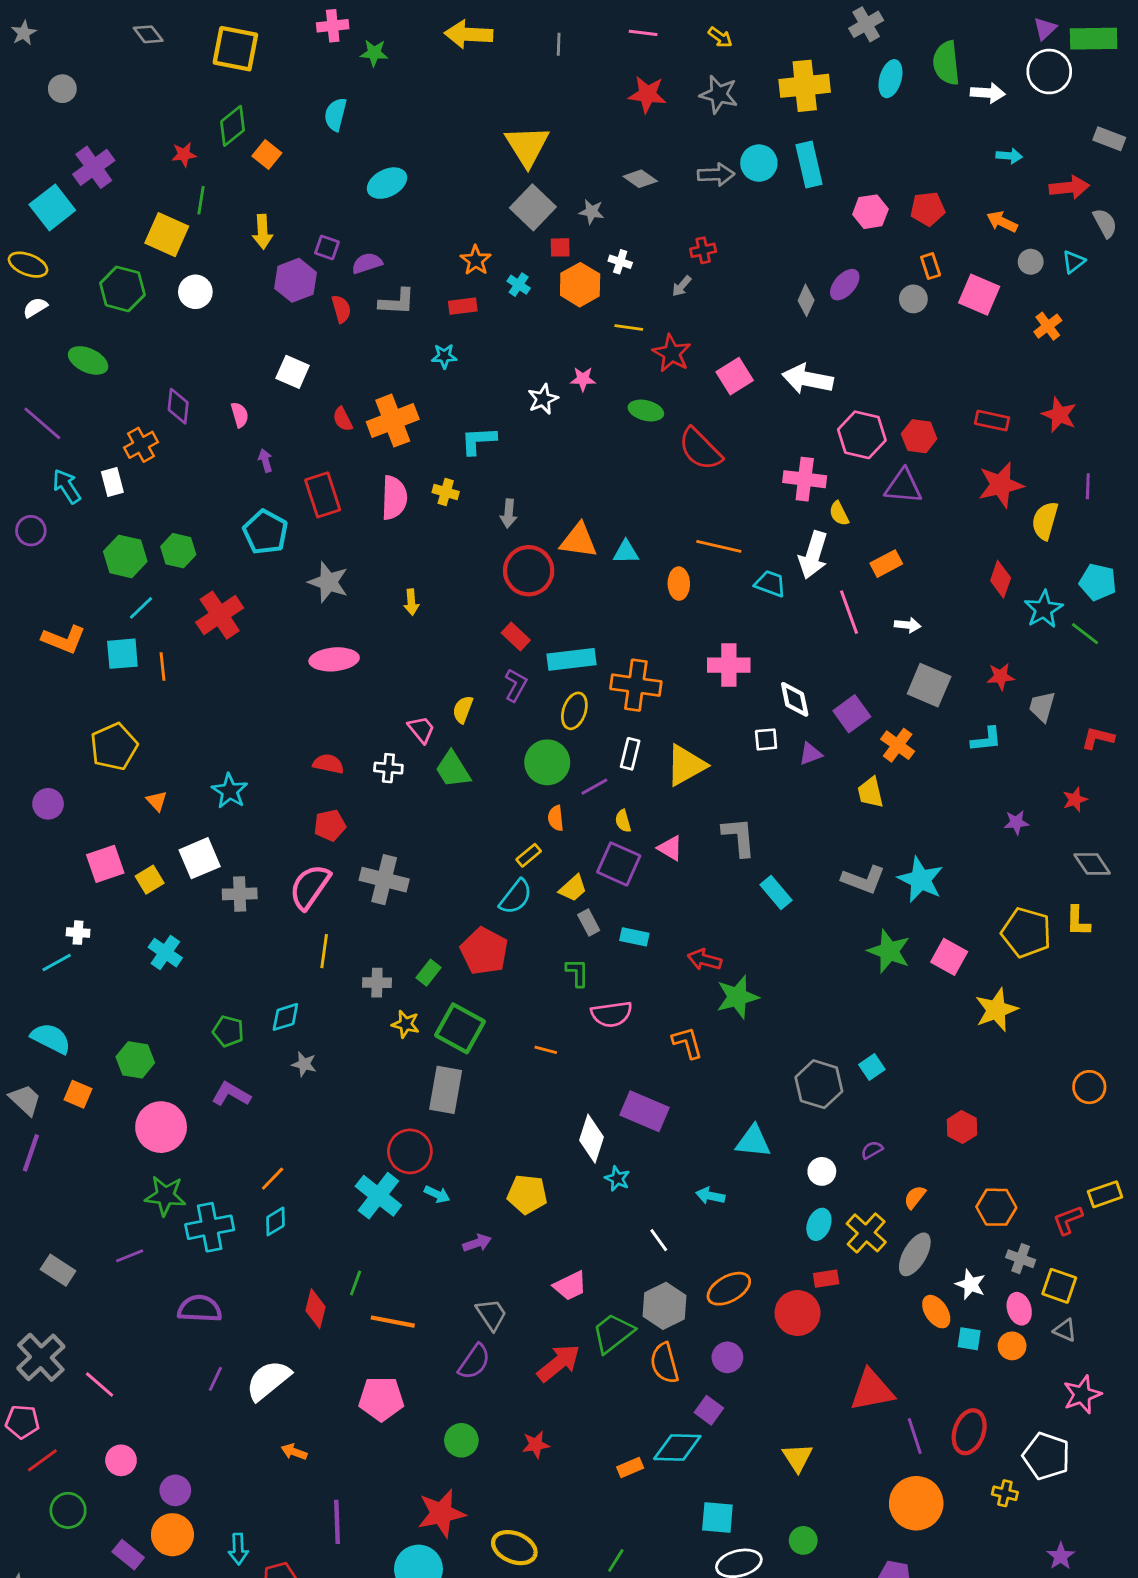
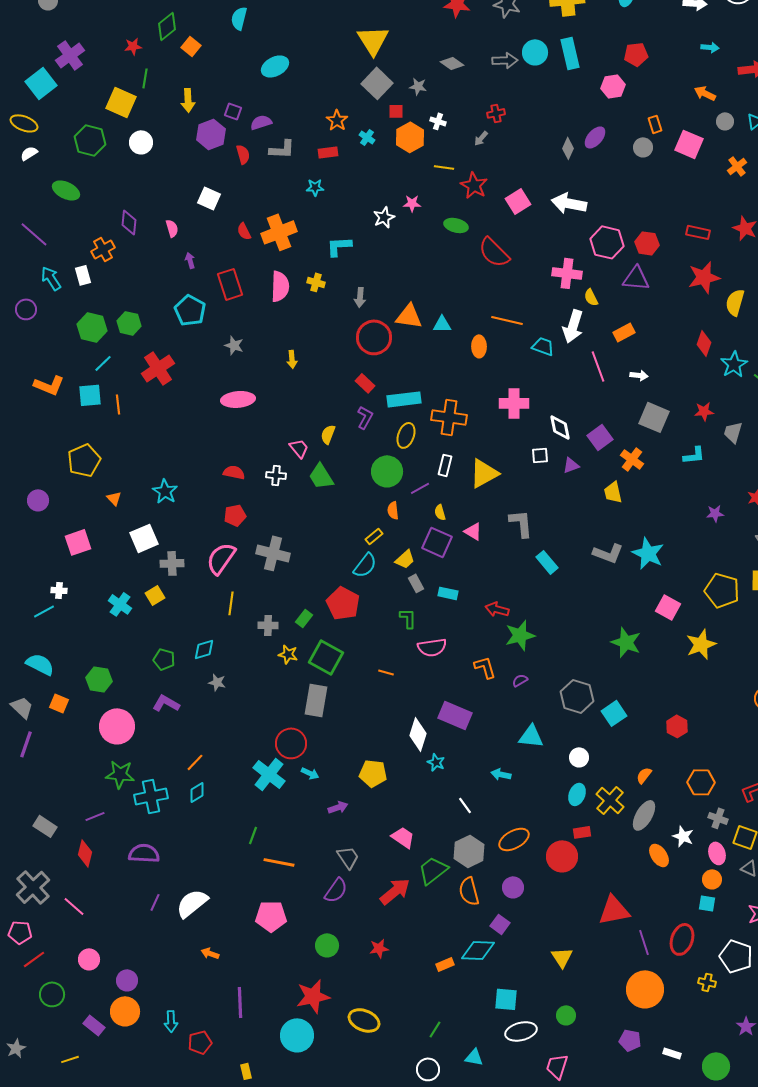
red pentagon: (928, 209) -> (636, 54), moved
gray star: (328, 582) -> (234, 345), size x0.7
yellow square: (150, 880) -> (155, 595), moved
green star: (889, 951) -> (626, 642), moved
cyan square: (872, 1067) -> (614, 713), moved, size x1.4
purple semicircle: (872, 1150) -> (520, 680), moved
pink trapezoid: (570, 1286) -> (403, 837), turned -120
red diamond: (315, 1309) -> (85, 853), moved
cyan square: (969, 1339) -> (707, 903), moved

